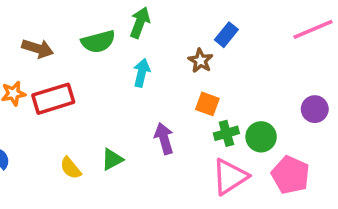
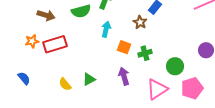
orange square: (207, 104) -> (124, 47), moved
green cross: (226, 133) -> (145, 53), moved
purple arrow: (164, 139) -> (124, 76), moved
pink pentagon: (290, 175) -> (192, 88), turned 30

